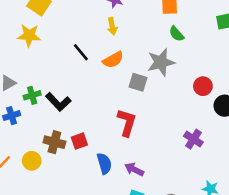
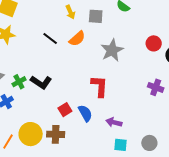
gray star: (161, 62) -> (112, 50), moved
gray square: (138, 82) -> (96, 16), moved
brown cross: (54, 142) -> (56, 134), moved
yellow circle: (32, 161) -> (31, 134), size x1.5
blue semicircle: (104, 163) -> (85, 113), moved

